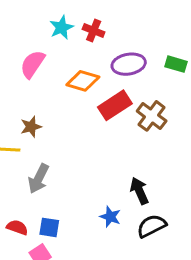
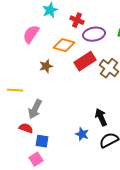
red cross: (94, 31) -> (77, 20), moved
brown star: (31, 127) -> (46, 66), moved
red semicircle: (17, 227) -> (26, 128), moved

